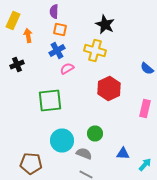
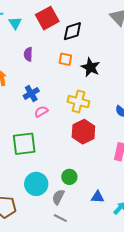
black star: (105, 24) -> (90, 67), moved
orange square: (60, 30) -> (65, 59), moved
yellow cross: (95, 50) -> (78, 102), moved
gray semicircle: (84, 154) -> (58, 197), turned -84

